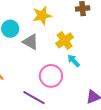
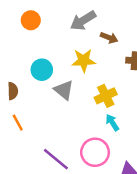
pink circle: (51, 76) -> (95, 152), moved

